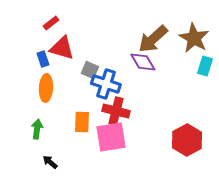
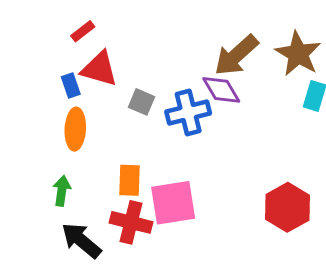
blue cross: (106, 84) -> (188, 112), moved, turned -32
red cross: (116, 111) -> (131, 222), moved
black arrow: (50, 162) -> (81, 240), size x1.8

